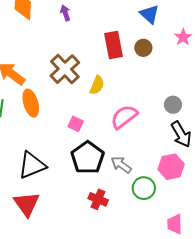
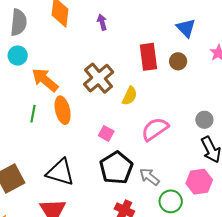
black triangle: (32, 165) -> (60, 172), turned 36

